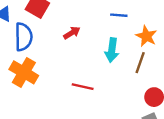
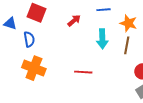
red arrow: (72, 33) -> (74, 21), moved
blue semicircle: (24, 37) -> (29, 39), size x0.7

